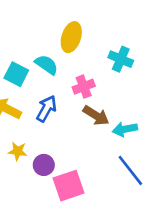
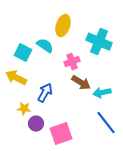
cyan cross: (121, 59) -> (99, 42), size x1.4
blue arrow: (47, 109) -> (45, 93), moved
purple circle: (44, 165) -> (36, 124), moved

